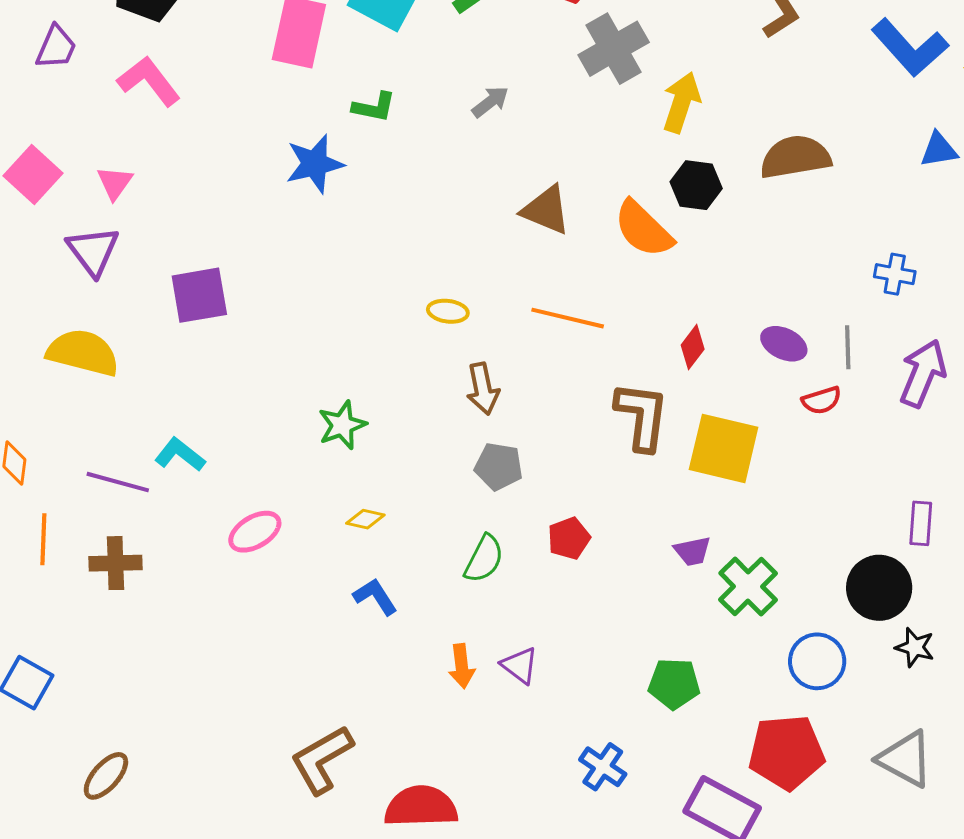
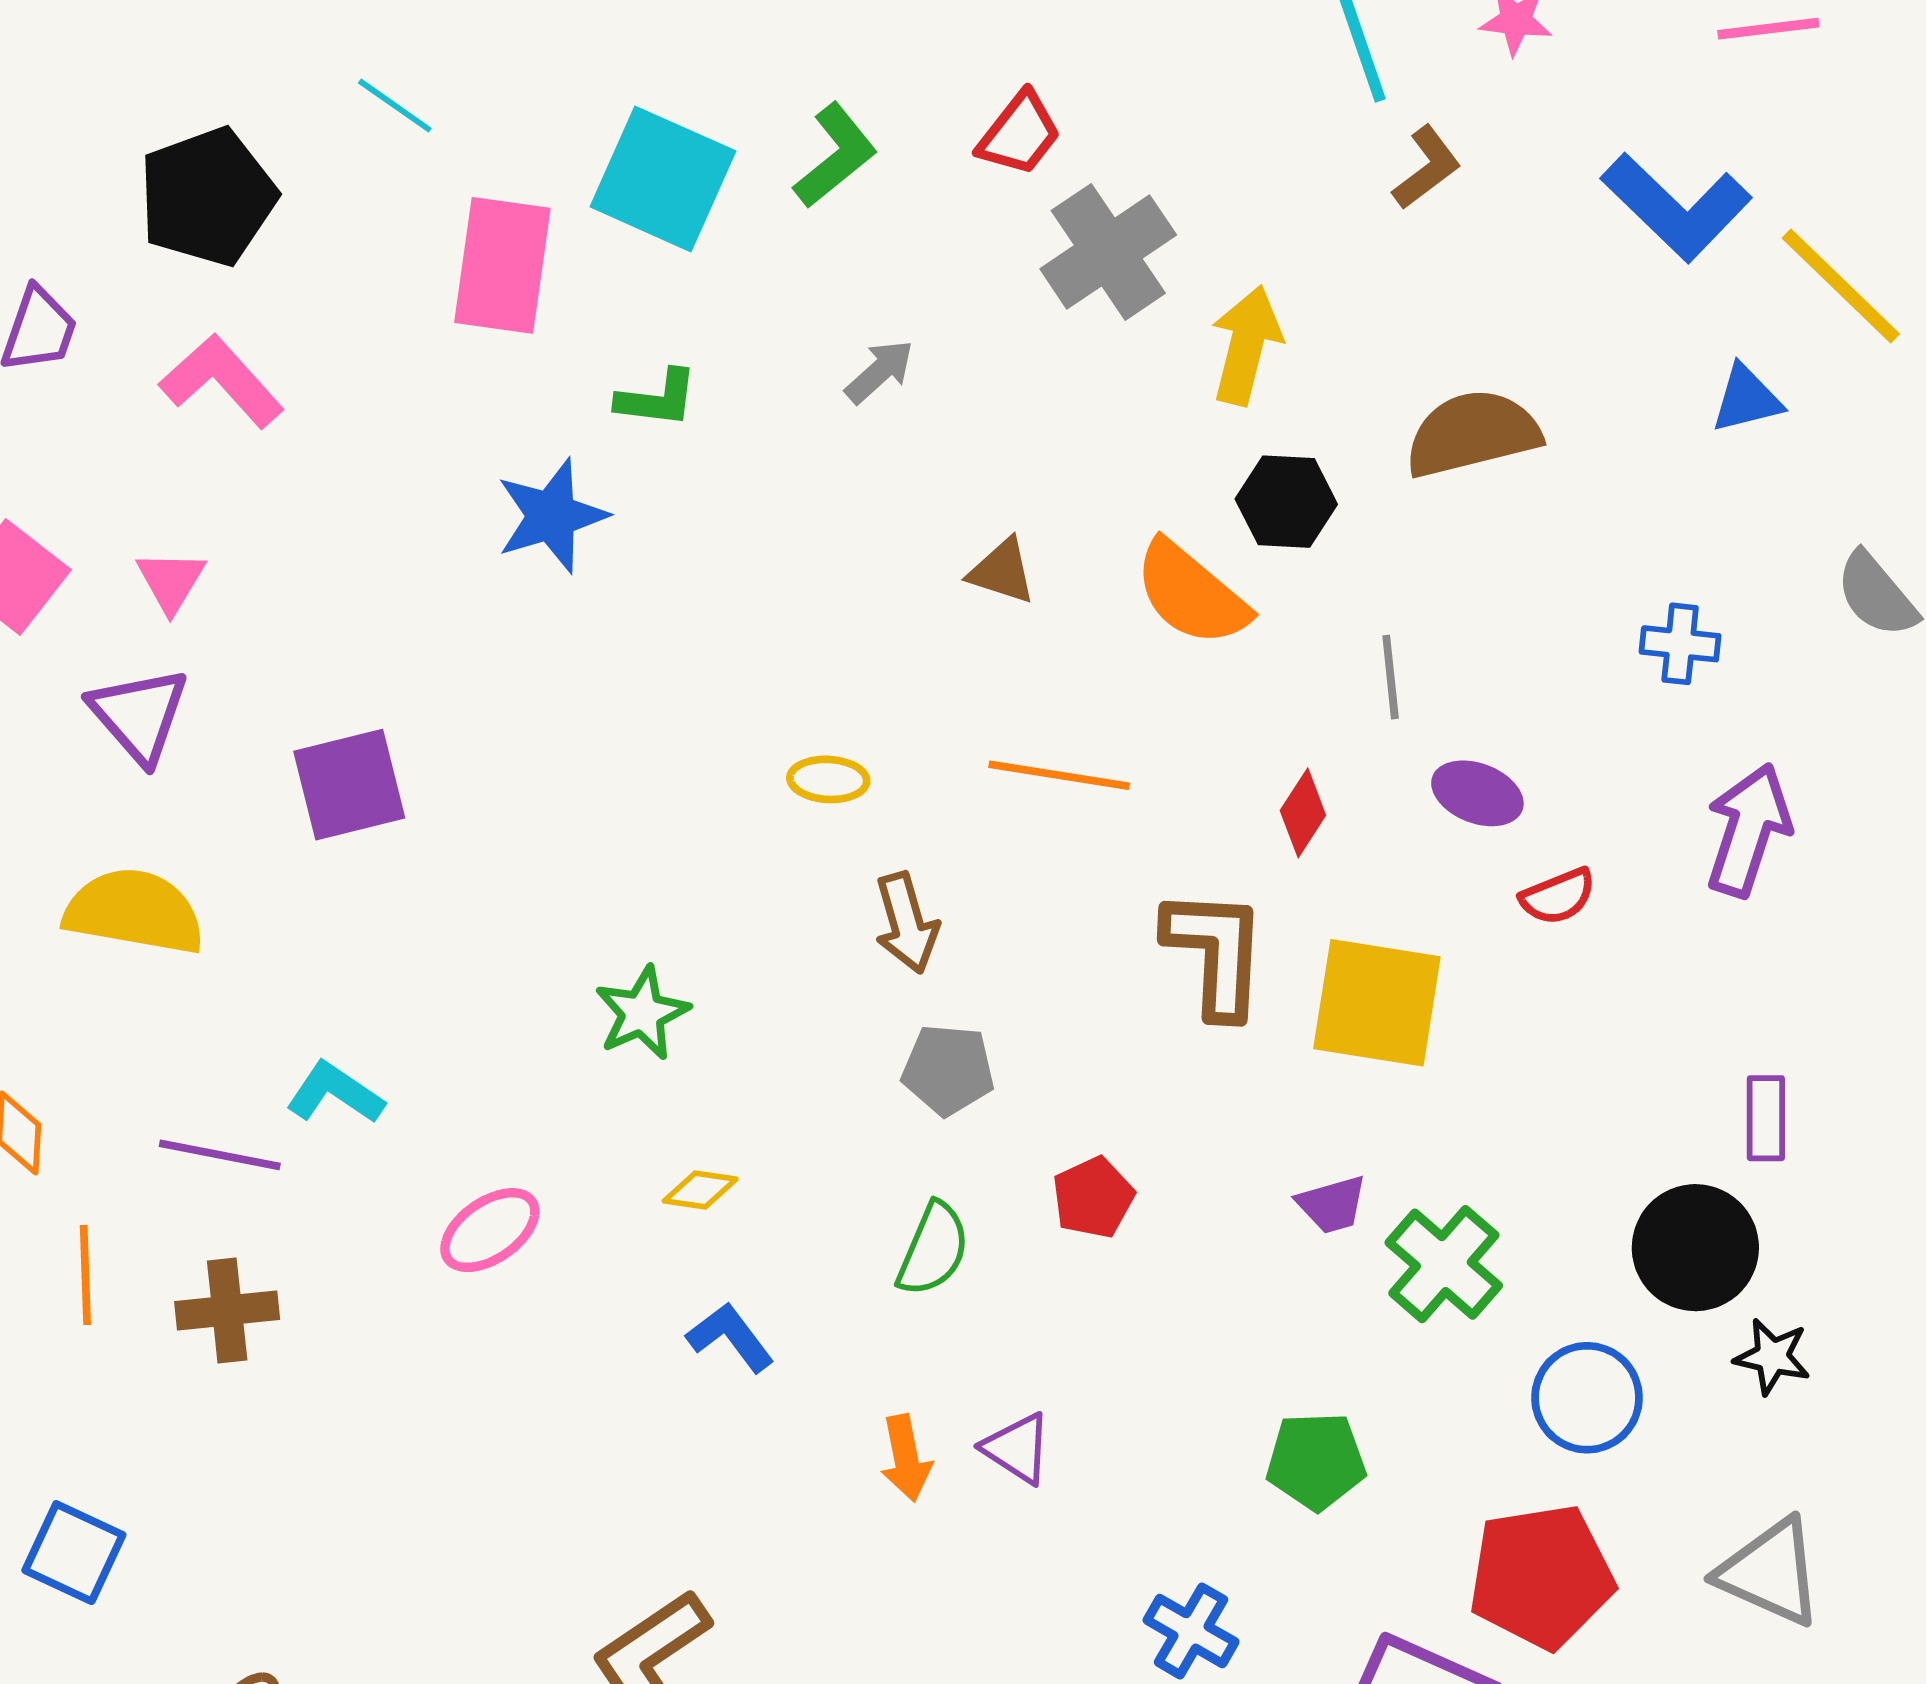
brown triangle: (546, 210) -> (1002, 571), size x0.7
gray line: (848, 347) -> (1391, 677), moved

